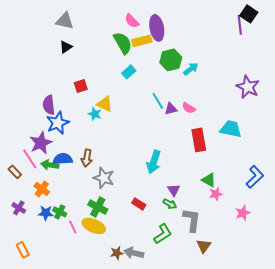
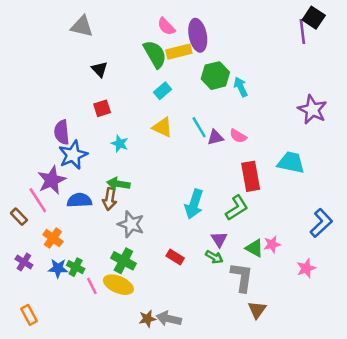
black triangle: (66, 47) -> (100, 69), moved, turned -40
cyan arrow: (191, 69) -> (241, 87), turned -77
yellow triangle: (105, 104) -> (162, 127), moved
green arrow: (50, 165) -> (118, 184), moved
green triangle: (209, 180) -> (254, 248), moved
green L-shape: (163, 234) -> (237, 208), moved

